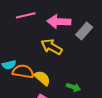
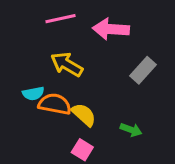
gray rectangle: (84, 31) -> (143, 70), moved
yellow arrow: (51, 47) -> (67, 64), moved

